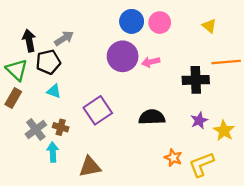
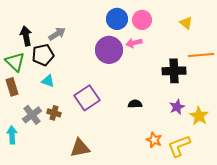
pink arrow: (151, 62) -> (134, 43), moved
brown rectangle: (13, 98) -> (12, 87), turned -48
black semicircle: (152, 117) -> (135, 104), size x0.6
cyan arrow: (53, 152) -> (12, 135), moved

